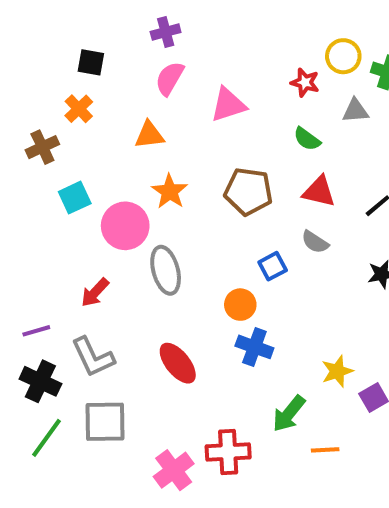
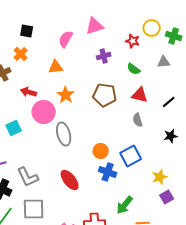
purple cross: (166, 32) -> (104, 56), moved
pink triangle: (228, 105) -> (95, 26), moved
gray triangle: (355, 111) -> (164, 62), moved
cyan square: (75, 198) -> (14, 128), moved
gray semicircle: (315, 242) -> (138, 120), turned 40
blue square: (273, 266) -> (131, 156), moved, size x1.5
red arrow: (95, 292) -> (29, 92), moved, turned 63
yellow star: (337, 371) -> (160, 177), moved

